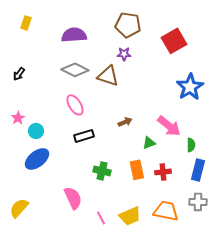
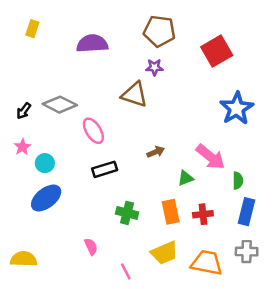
gray diamond: (75, 70) -> (60, 105), moved
black arrow: (19, 74) -> (24, 111), moved
pink semicircle: (73, 198) -> (91, 247), size x0.6
yellow semicircle: (19, 208) -> (24, 259), turned 50
yellow trapezoid: (130, 216) -> (164, 253), moved

